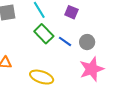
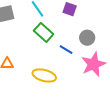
blue line: (65, 41) -> (66, 50), moved

